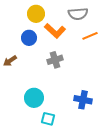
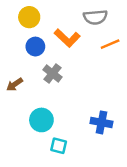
yellow circle: (36, 14) -> (29, 17), moved
gray cross: (55, 60) -> (52, 73), moved, turned -35
brown arrow: (10, 61) -> (15, 84), moved

